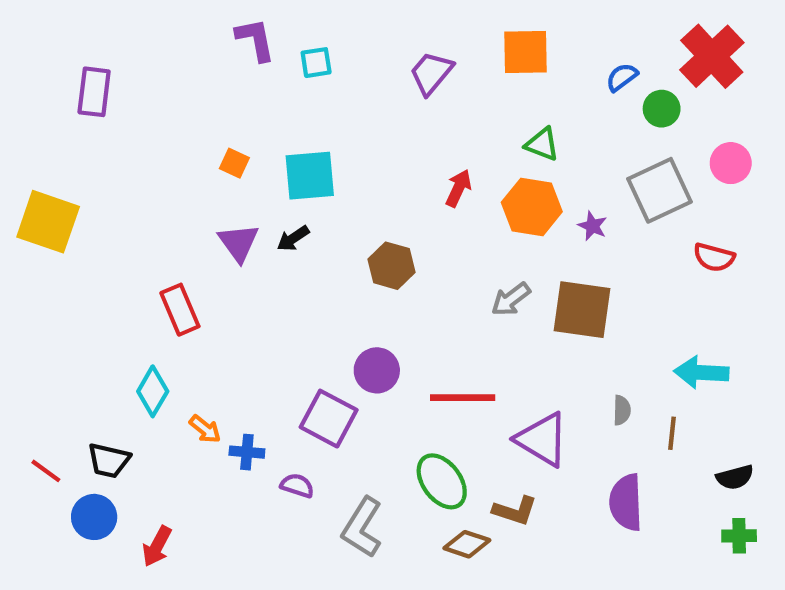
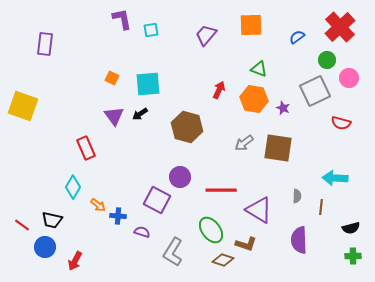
green circle: (662, 109) -> (327, 60), moved
brown hexagon: (391, 266) -> (187, 127), size x1.4

